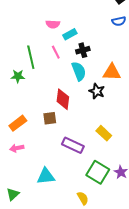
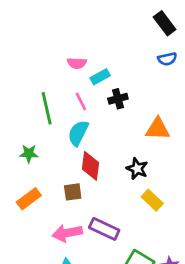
cyan semicircle: (79, 71) -> (78, 133), moved, turned -132
green star: (18, 76) -> (29, 154), moved
black star: (97, 91) -> (137, 169), moved
yellow rectangle: (104, 133) -> (152, 200), moved
pink arrow: (17, 148) -> (67, 233), moved, size x1.5

